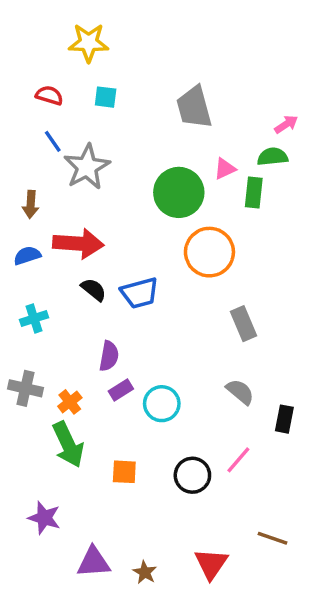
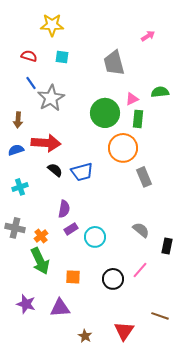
pink arrow: (286, 124) -> (148, 36), moved
green rectangle: (254, 192) -> (138, 119), moved
gray rectangle: (244, 324) -> (144, 177), moved
purple triangle: (94, 562) -> (60, 308), moved

